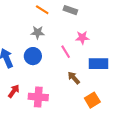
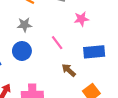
pink star: (82, 38) -> (81, 19), moved

